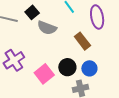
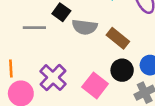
brown rectangle: (82, 41) -> (118, 38), moved

